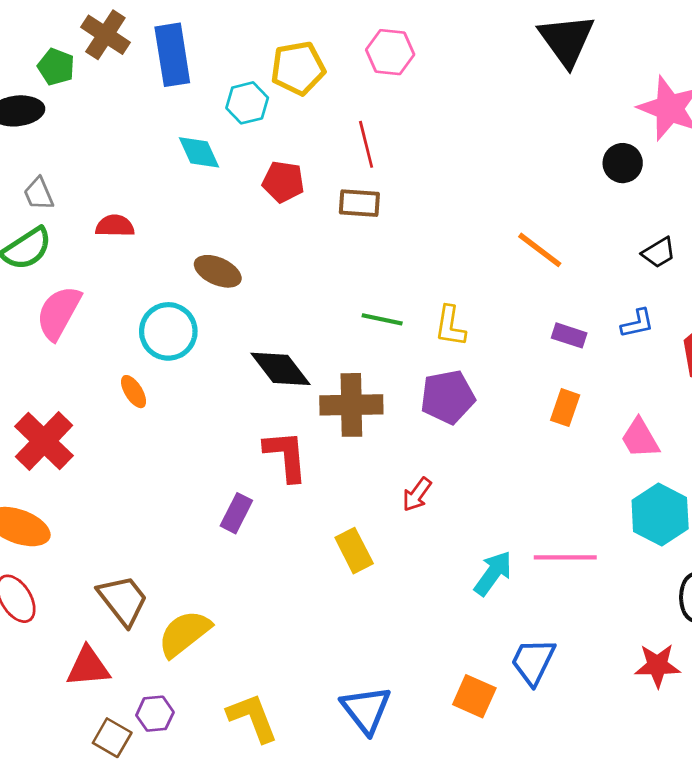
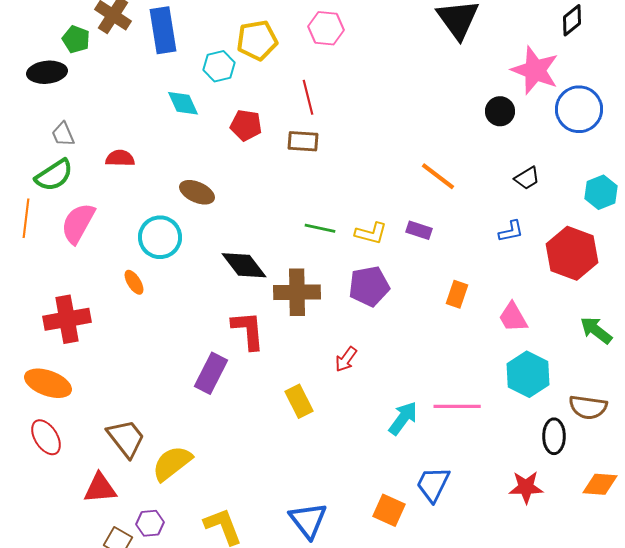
yellow L-shape: (450, 326) -> (371, 233), turned -84
purple rectangle: (569, 335) -> (419, 230), moved
red cross: (44, 441) -> (67, 319), turned 36
purple rectangle: (236, 513) -> (211, 373), size x1.4

